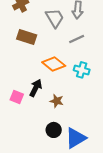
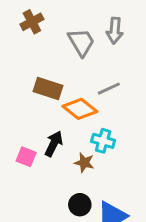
brown rectangle: (27, 37) -> (48, 89), moved
gray line: (77, 39) -> (109, 89), moved
cyan cross: (82, 70) -> (103, 141), moved

